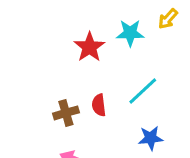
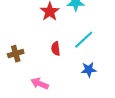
brown cross: (66, 113) -> (16, 54), moved

